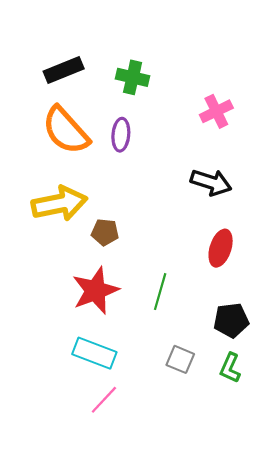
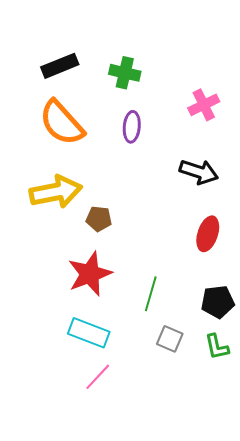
purple ellipse: (121, 135) -> (132, 127), moved
green line: (160, 292) -> (151, 294), moved
green L-shape: (230, 368) -> (217, 347), turned -36

